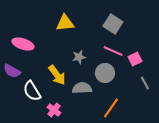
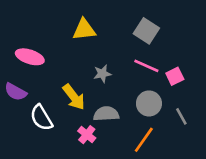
gray circle: (105, 73) -> (149, 103), moved
gray line: (145, 83) -> (181, 116), moved
pink cross: (54, 110) -> (87, 135), moved

